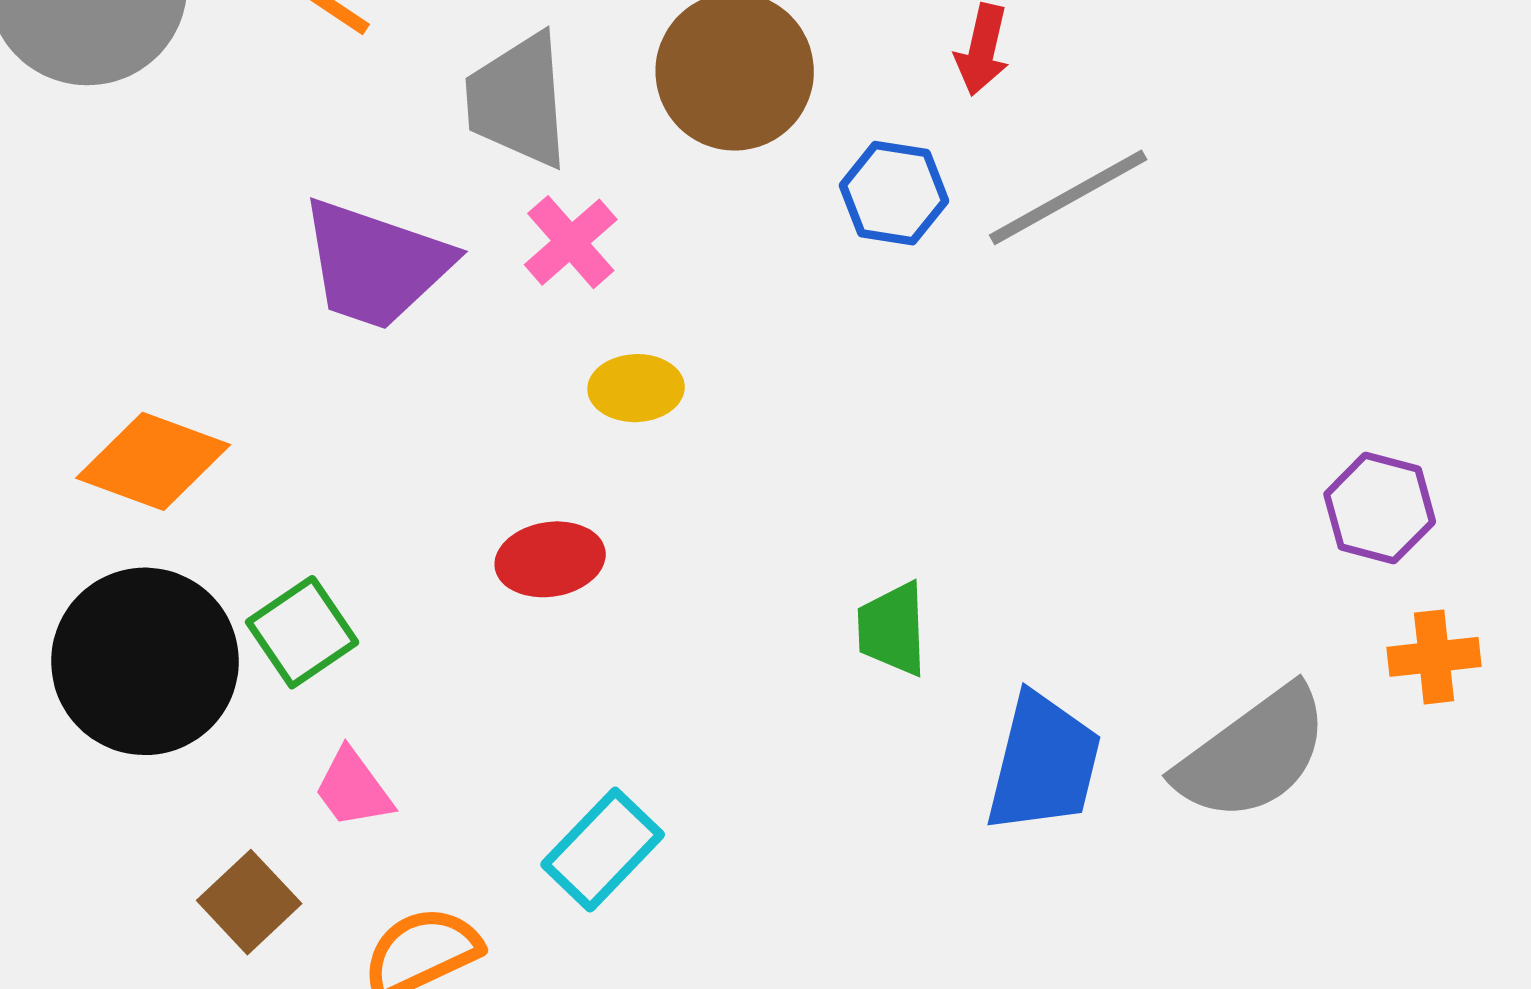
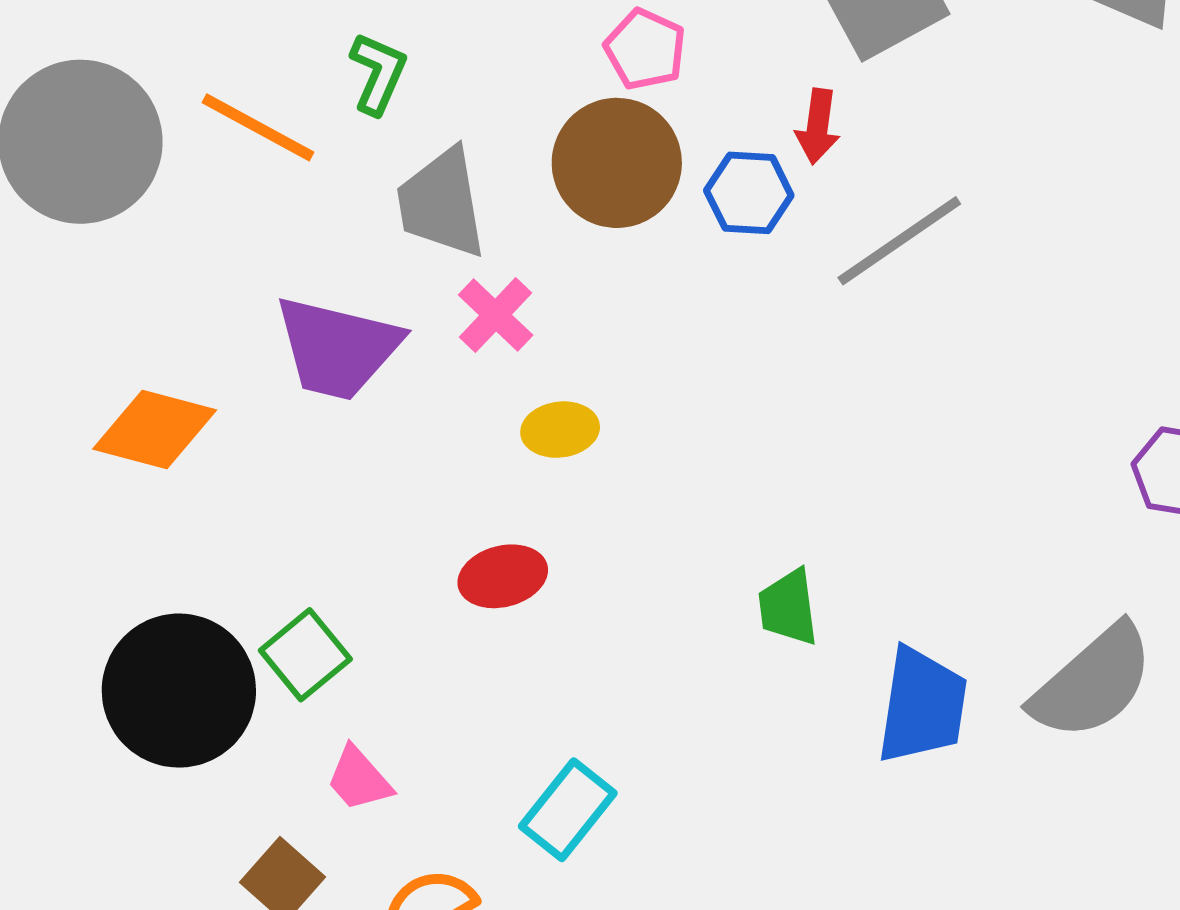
blue hexagon: (894, 193) -> (749, 193), moved
orange diamond: (153, 461) -> (155, 429), moved

